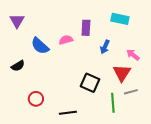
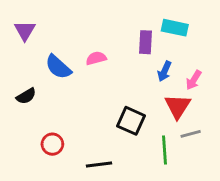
purple rectangle: (86, 28) -> (146, 42), moved
blue arrow: (105, 47) -> (164, 71), moved
pink arrow: (133, 55) -> (194, 80), turned -96

